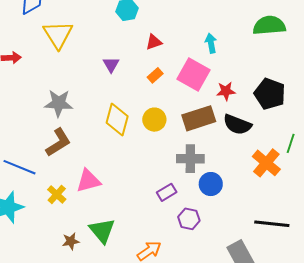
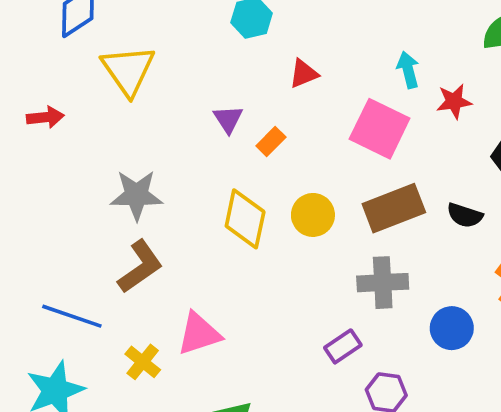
orange rectangle: (155, 75) -> (271, 142), moved
red star: (226, 91) -> (454, 101), moved
black semicircle: (237, 125) -> (465, 215), size x0.7
blue circle: (211, 184) -> (452, 328), moved

